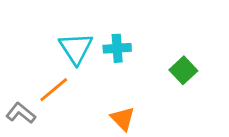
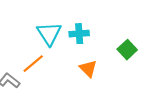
orange triangle: (123, 119) -> (88, 69), moved

